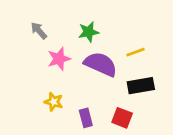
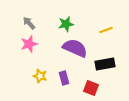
yellow line: (135, 52) -> (106, 30), moved
pink star: (59, 59) -> (29, 44), moved
purple rectangle: (86, 118) -> (64, 78), moved

